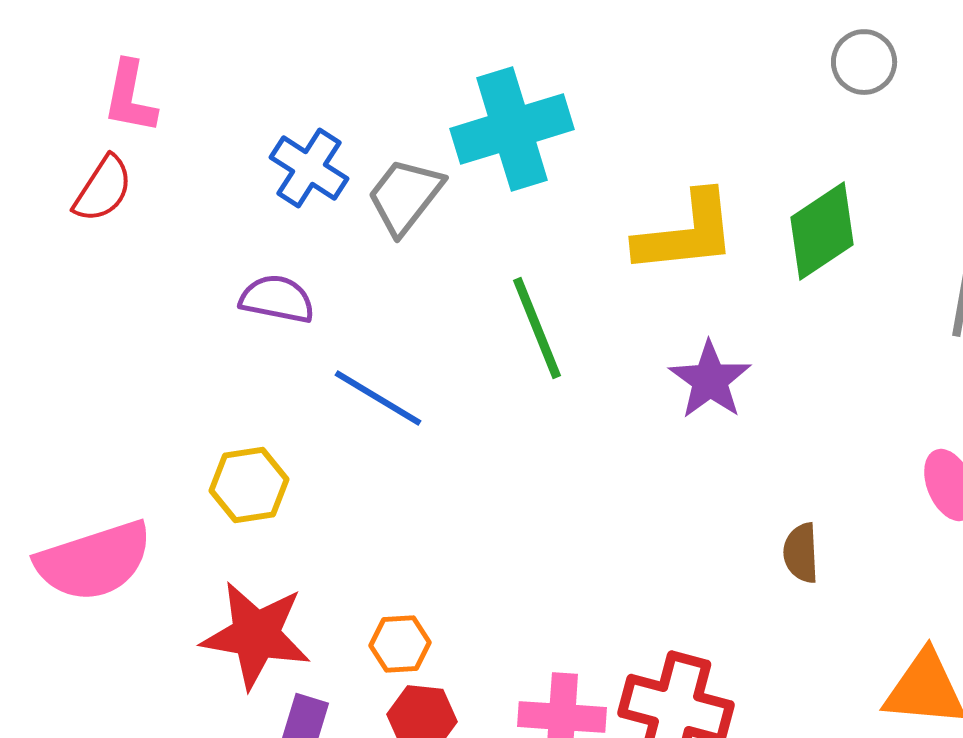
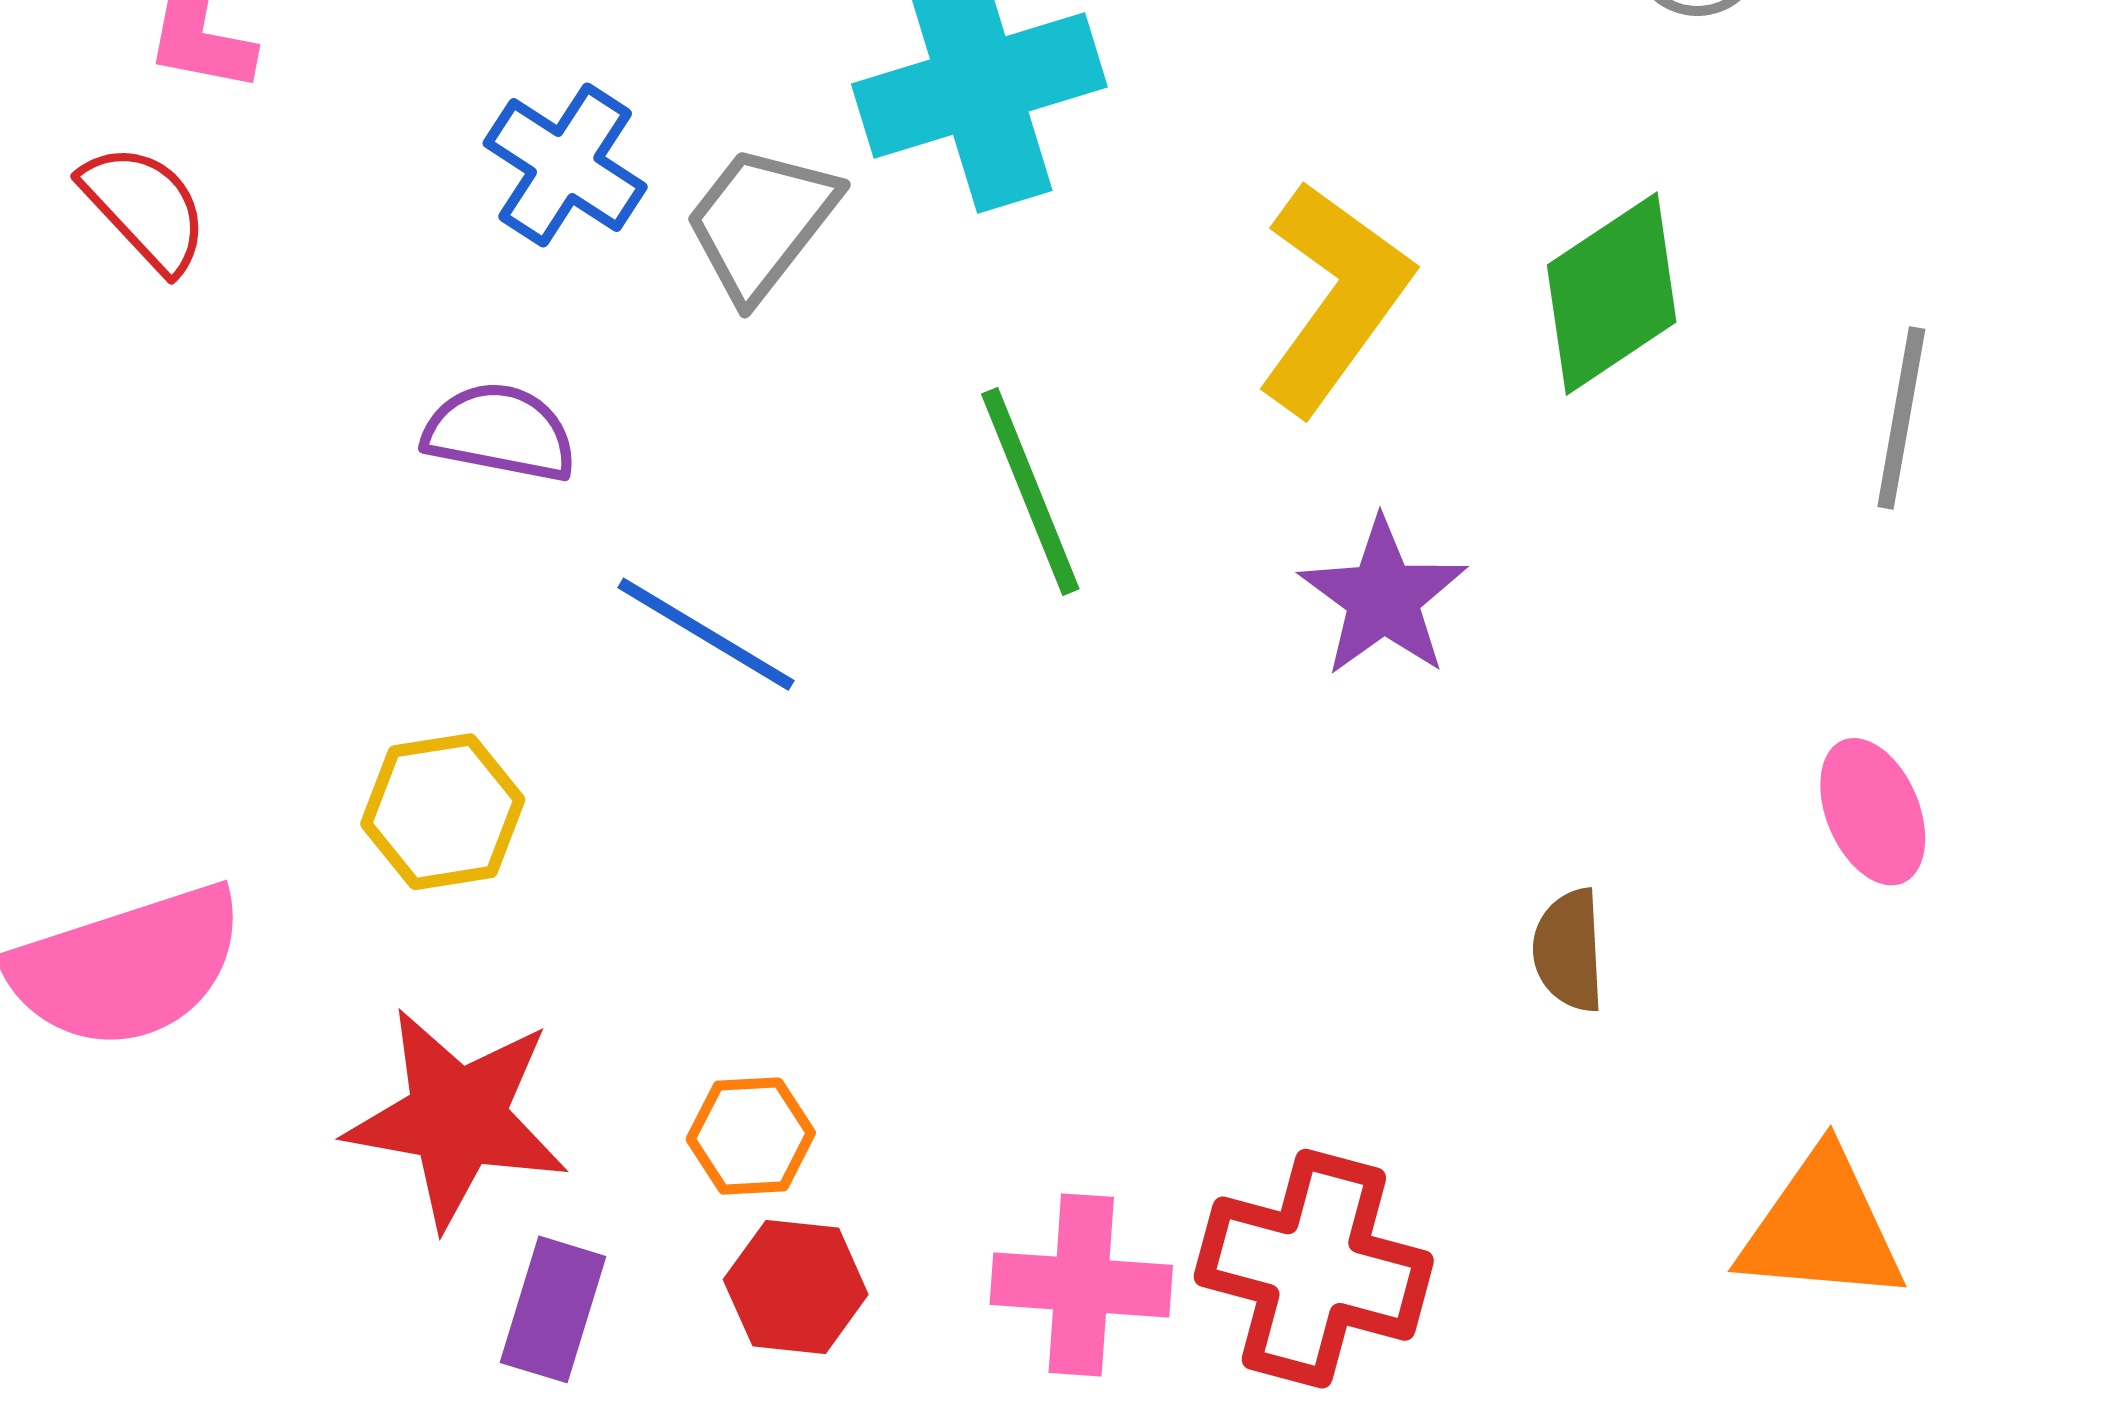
red semicircle: (103, 189) -> (145, 208), turned -76
yellow L-shape: (686, 233) -> (1334, 298), turned -48

